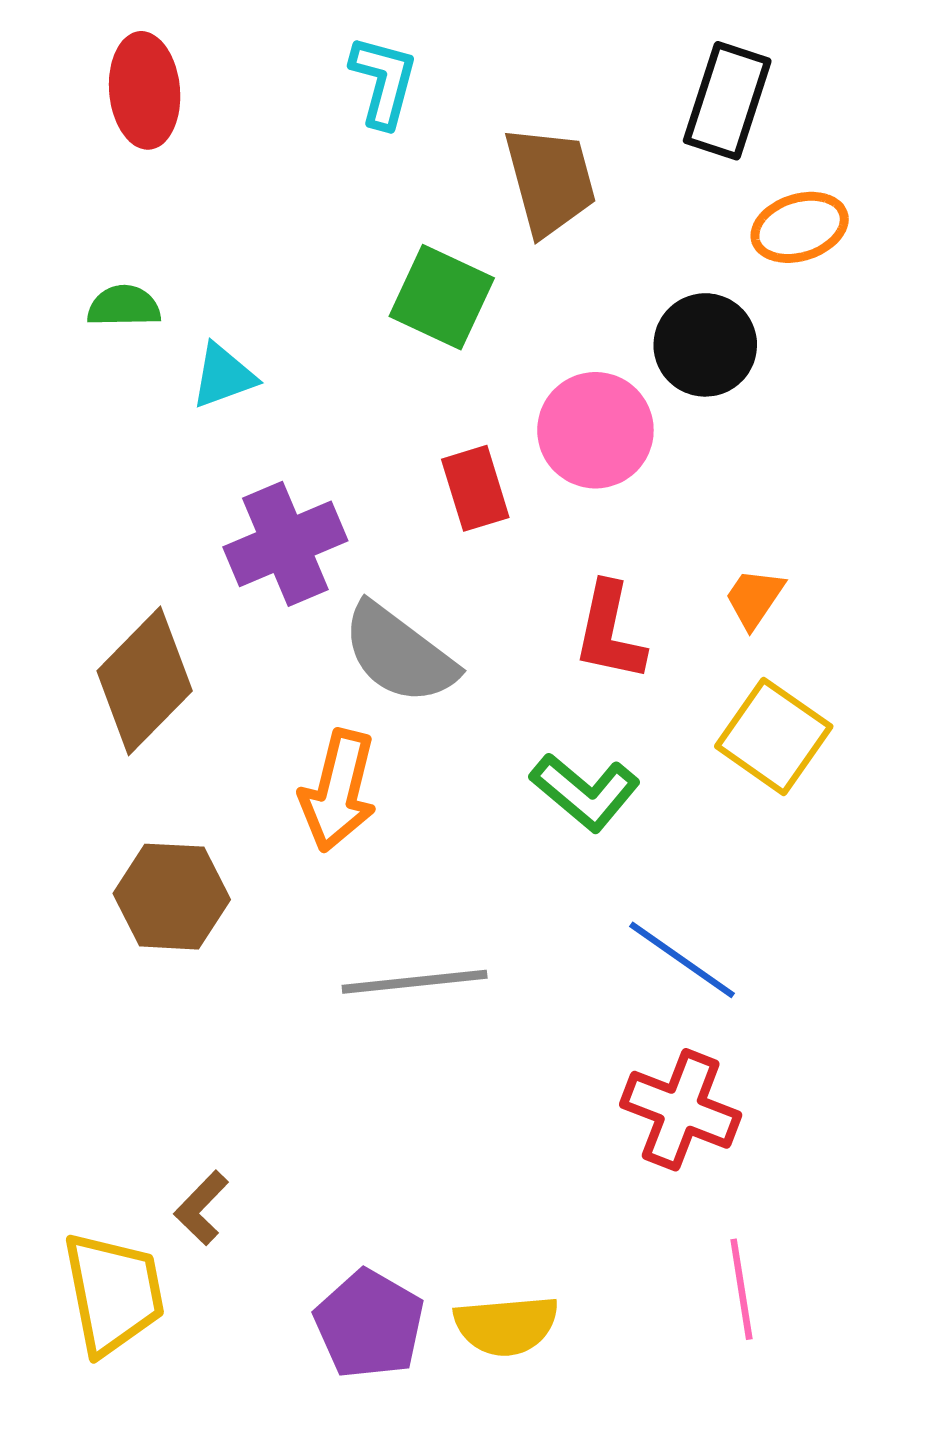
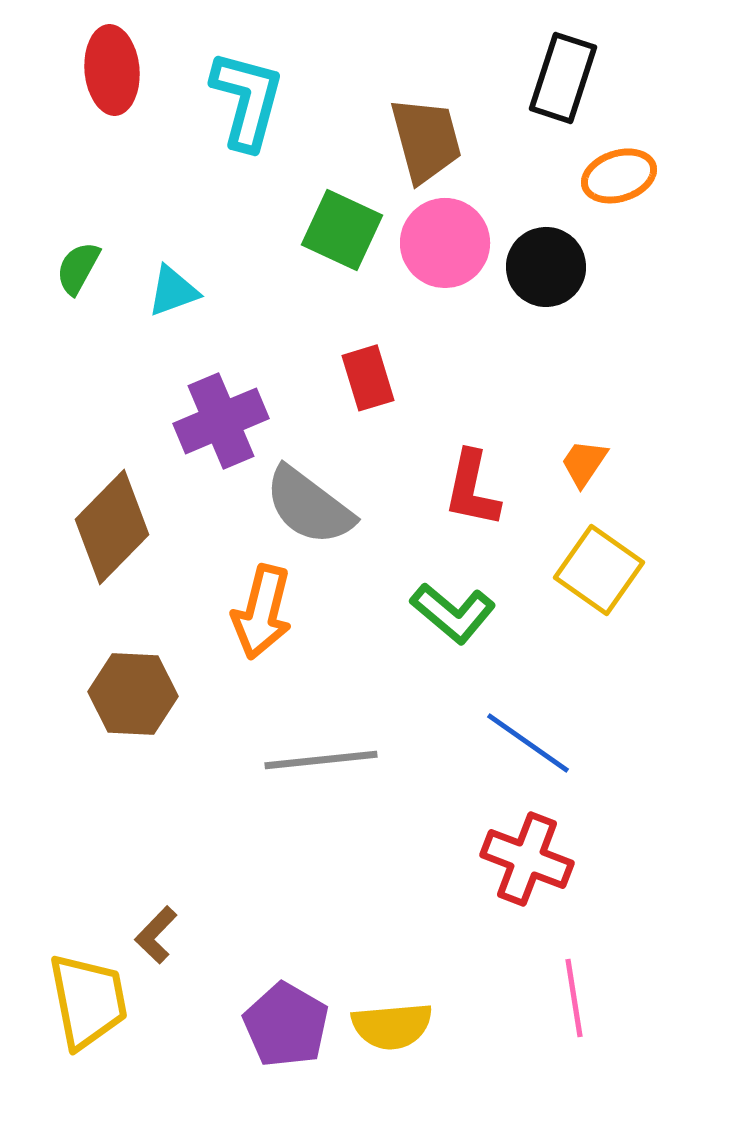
cyan L-shape: (384, 81) -> (247, 100), moved, size x1.4
green semicircle: (124, 306) -> (78, 268), moved, turned -60
pink circle: (595, 430) -> (445, 243), moved

